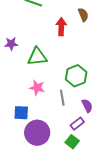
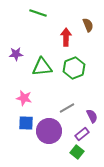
green hexagon: (76, 76) -> (74, 68), moved
pink star: (37, 88) -> (24, 98), moved
gray line: (62, 98) -> (67, 108), turned 70
purple circle: (37, 133) -> (49, 131), moved

